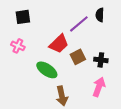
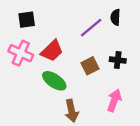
red trapezoid: (59, 44) -> (52, 51), moved
pink cross: (18, 46) -> (21, 53), size x1.5
black cross: (101, 60) -> (118, 60), moved

